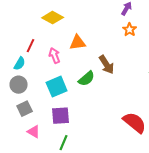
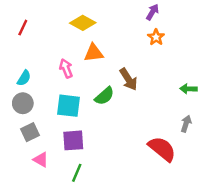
yellow diamond: (53, 18) -> (83, 23), moved
red line: (31, 46) -> (23, 28), moved
cyan square: (57, 87) -> (68, 106), turned 30

